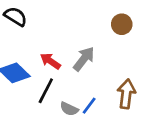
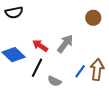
black semicircle: (16, 16) -> (14, 13), turned 138
blue line: (89, 106) -> (80, 71), moved

